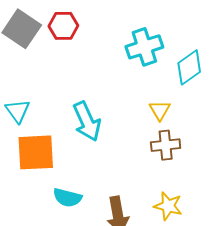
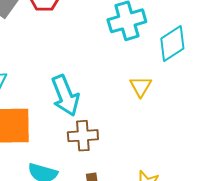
brown cross: (166, 145) -> (83, 136), moved

